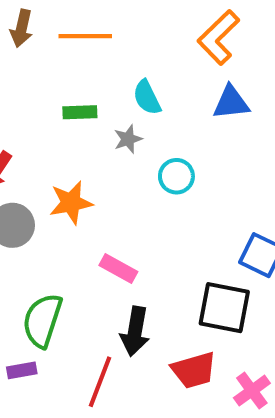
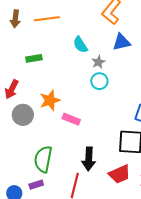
green rectangle: (80, 112) -> (34, 58), moved
gray star: (128, 139) -> (98, 62), moved
pink rectangle: (118, 268) -> (71, 119), moved

